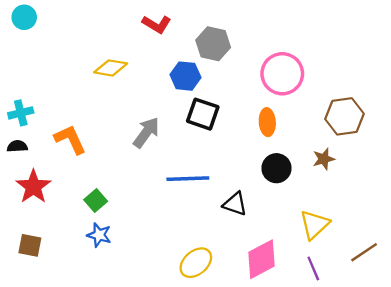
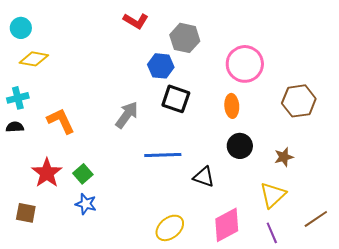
cyan circle: (24, 17) -> (21, 28), moved
yellow diamond: (111, 68) -> (34, 59), moved
brown star: (324, 159) -> (284, 157), moved
red star: (33, 187) -> (47, 173), moved

